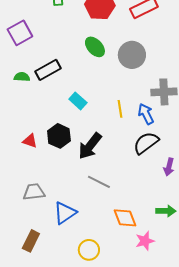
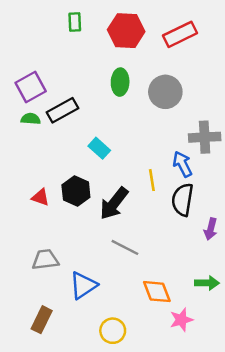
purple square: (20, 33) -> (31, 87), moved
green ellipse: (95, 47) -> (120, 82), turned 45
yellow line: (120, 109) -> (152, 180), moved
black semicircle: (146, 143) -> (183, 200), turned -44

